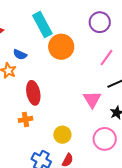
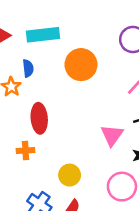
cyan rectangle: (42, 24) -> (43, 35), moved, turned -75
blue semicircle: (20, 55) -> (28, 68), turned -128

